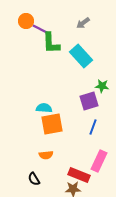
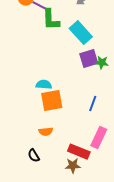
purple square: (89, 101) -> (89, 59), moved

